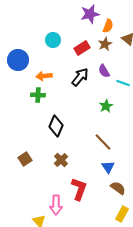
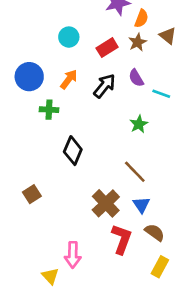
blue circle: (18, 60) -> (29, 77), moved
orange arrow: (44, 76) -> (69, 79), moved, turned 133
brown cross: (61, 160) -> (106, 203), moved, size x1.5
red L-shape: (79, 189) -> (122, 239), moved

